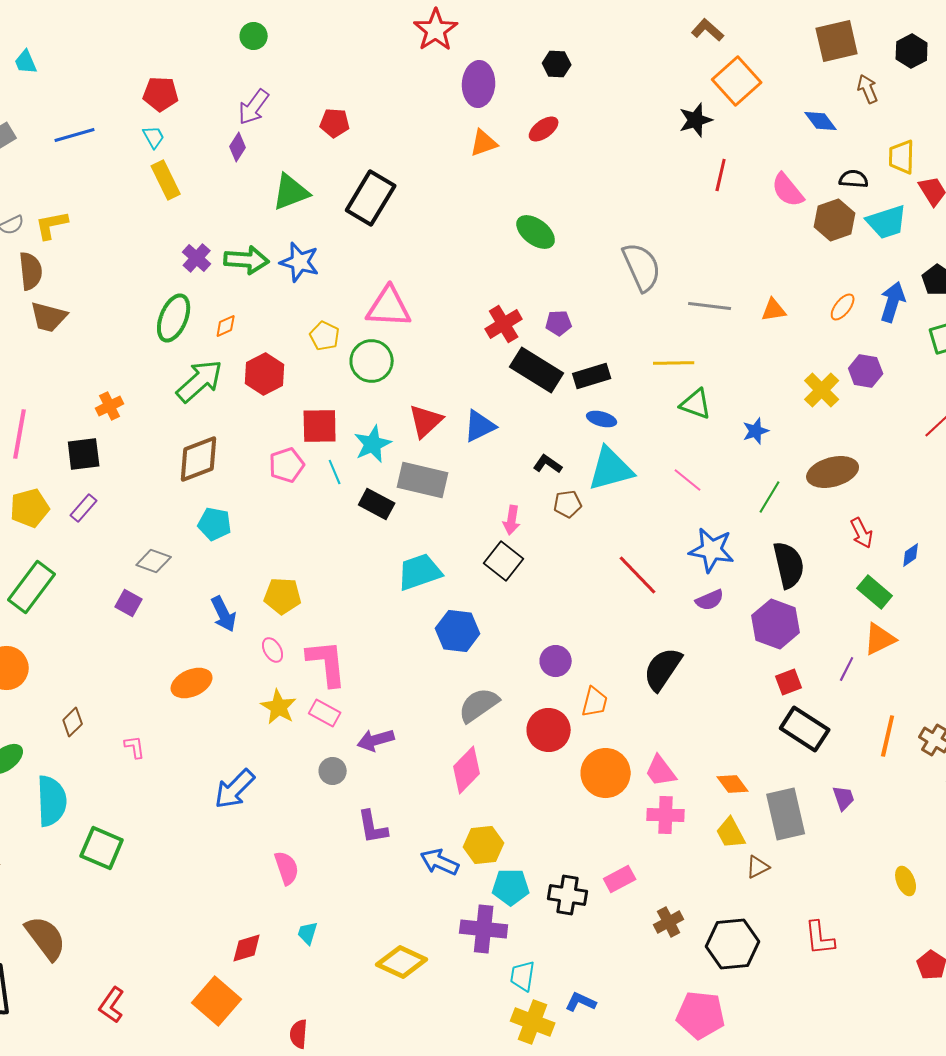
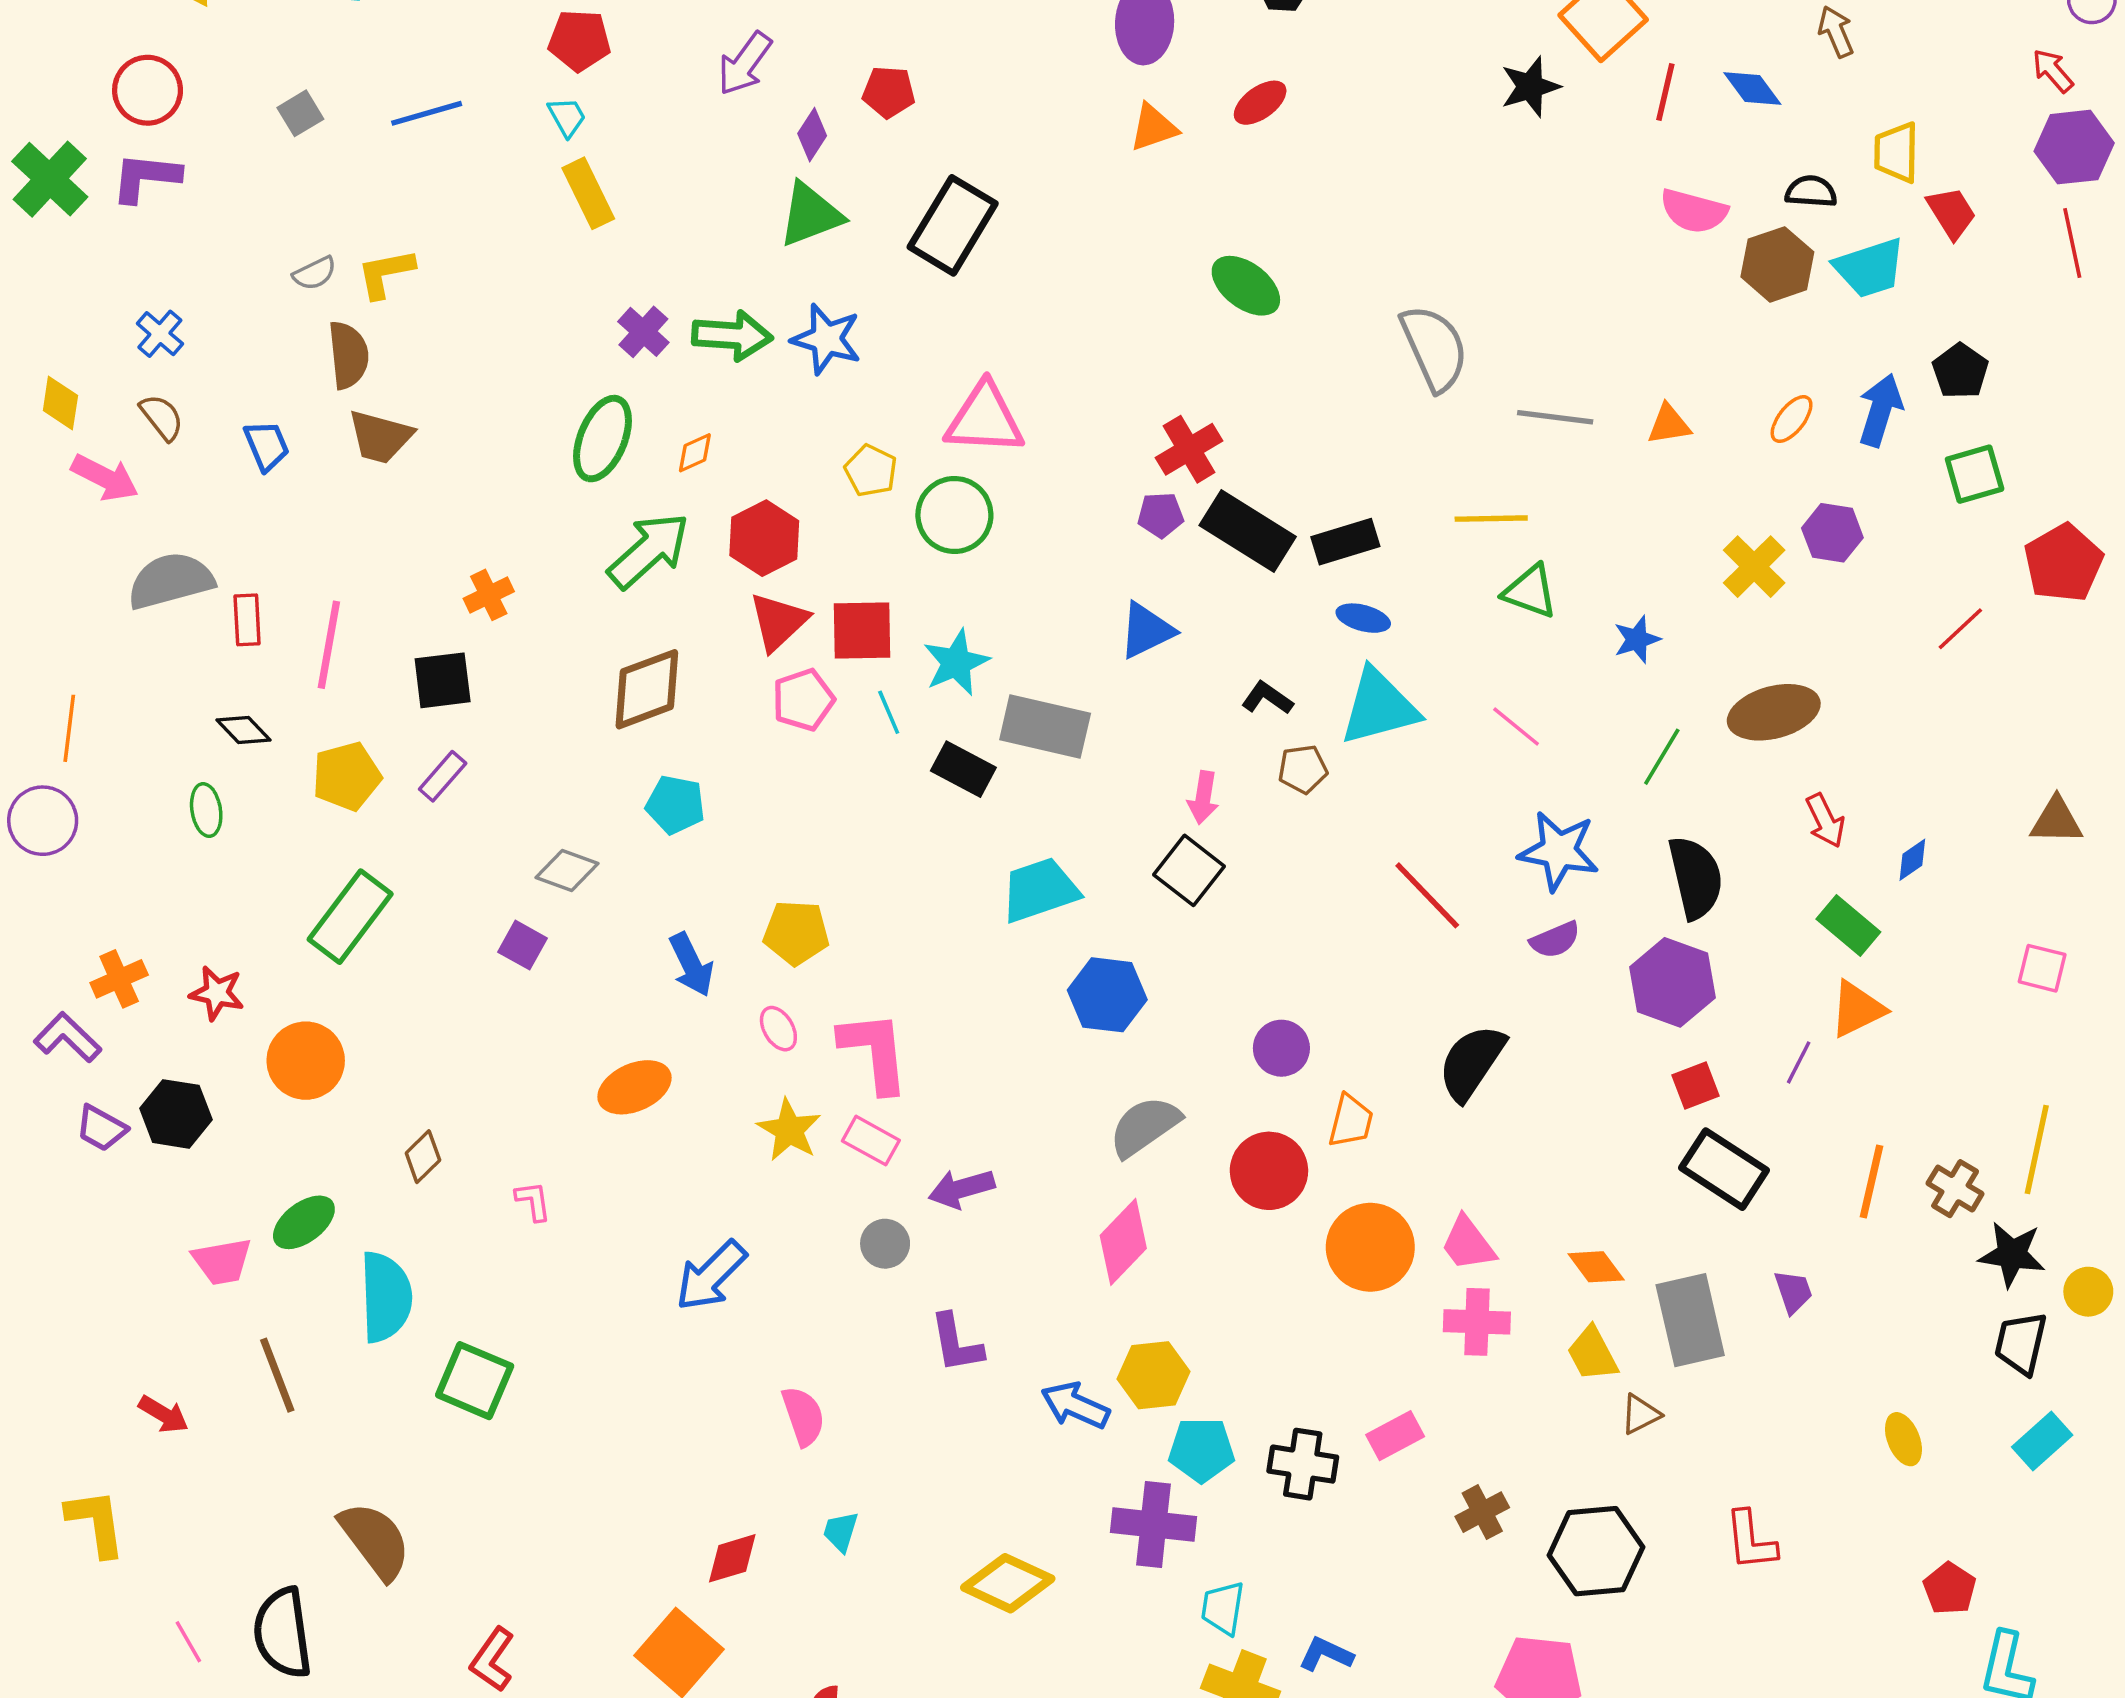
purple diamond: (238, 147) -> (812, 135), moved
red line: (721, 175) -> (1665, 92), moved
pink semicircle: (788, 190) -> (1694, 211), turned -36
purple pentagon: (559, 323) -> (1161, 515), moved
red triangle: (426, 421) -> (778, 622), moved

